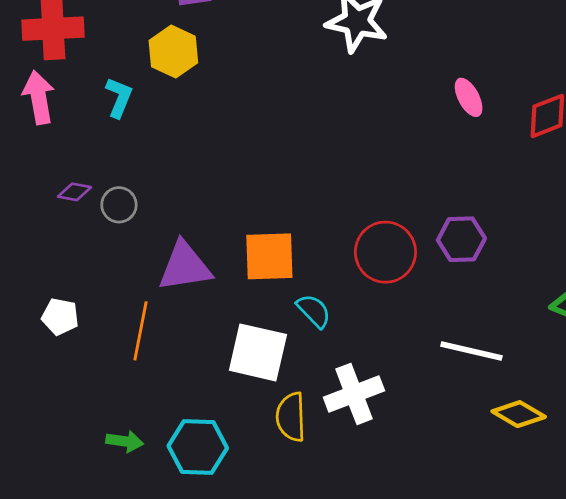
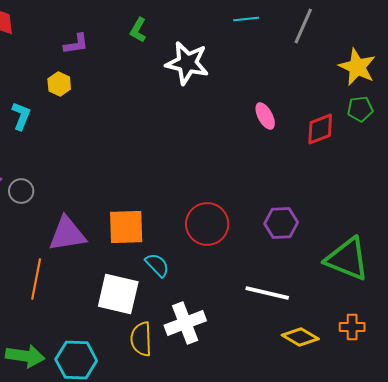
yellow hexagon: (173, 52) -> (59, 84), size x0.7
purple hexagon: (461, 239) -> (281, 223), moved
green arrow: (125, 441) -> (25, 356), size x1.5

